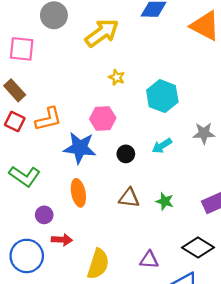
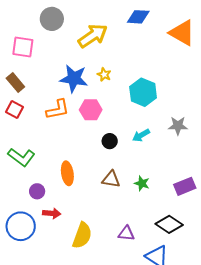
orange L-shape: (48, 119) -> (58, 110), moved
blue star: (80, 148) -> (74, 79), moved

